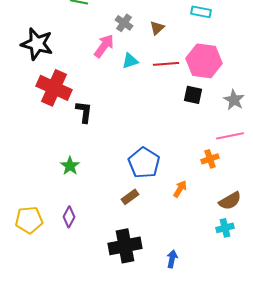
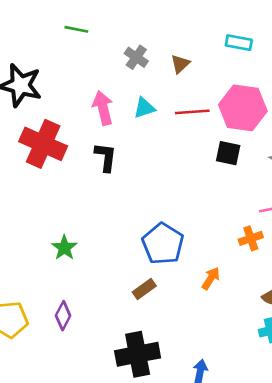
pink arrow: (104, 46) -> (103, 108), moved, turned -50
black L-shape: (84, 112) -> (106, 157), moved

